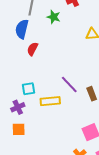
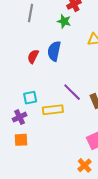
green star: (54, 17) -> (64, 21), moved
blue semicircle: (22, 29) -> (54, 51), moved

